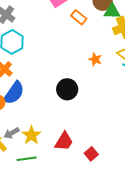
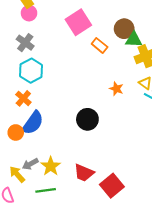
red trapezoid: (64, 141) -> (84, 173), turned 80
red square: (91, 154) -> (112, 186), size x1.6

